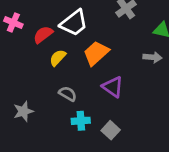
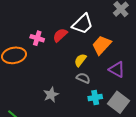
pink cross: (13, 23) -> (37, 38), moved
yellow semicircle: (58, 58) -> (80, 60), moved
gray square: (111, 130) -> (118, 102), size x1.5

